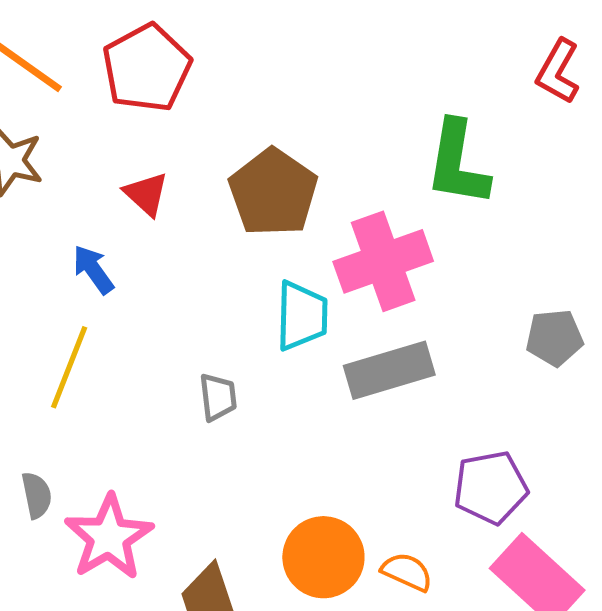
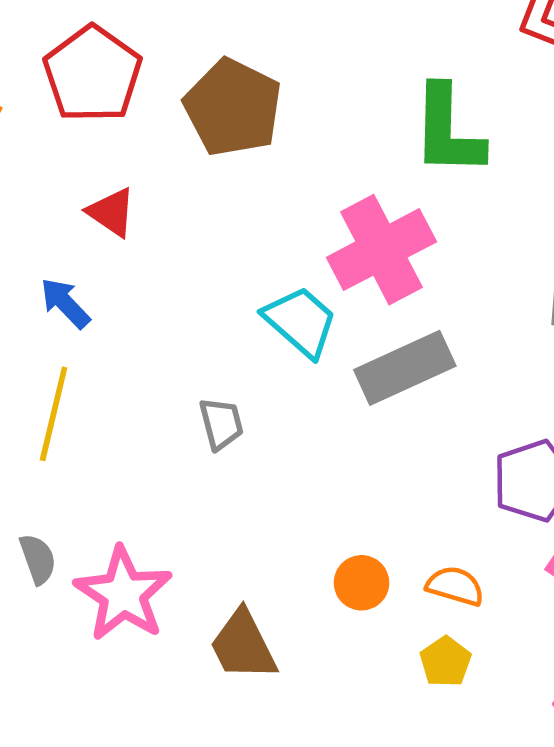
brown pentagon: (273, 192) -> (233, 108), moved
cyan trapezoid: (302, 316) -> (300, 322), turned -42
orange circle: (323, 557) -> (361, 583), size x0.6

